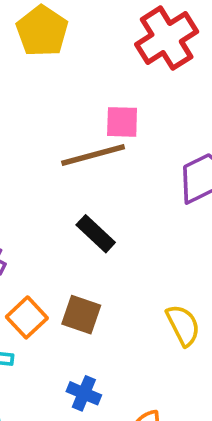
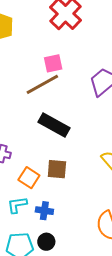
black rectangle: (96, 234) -> (54, 125), size x1.4
blue cross: (84, 393) -> (44, 211), moved

